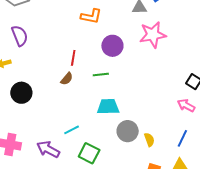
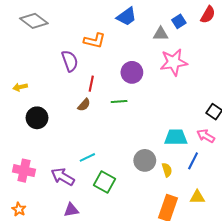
orange L-shape: (91, 16) -> (95, 41), moved
purple semicircle: (20, 36) -> (70, 61), moved
cyan trapezoid: (108, 107) -> (176, 137), moved
blue line: (182, 138) -> (193, 161), moved

